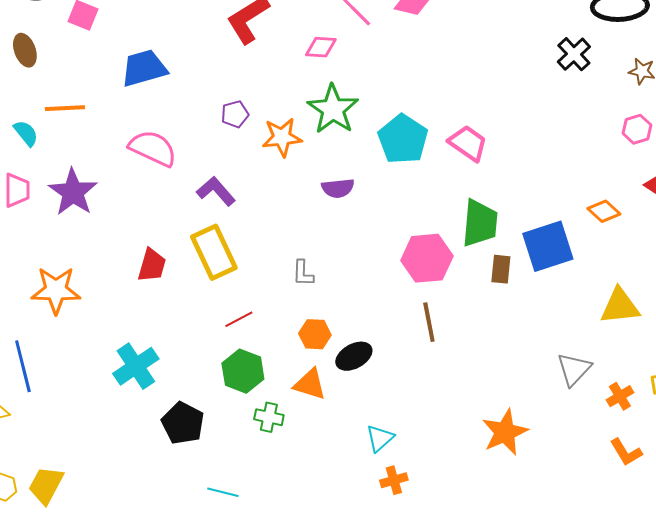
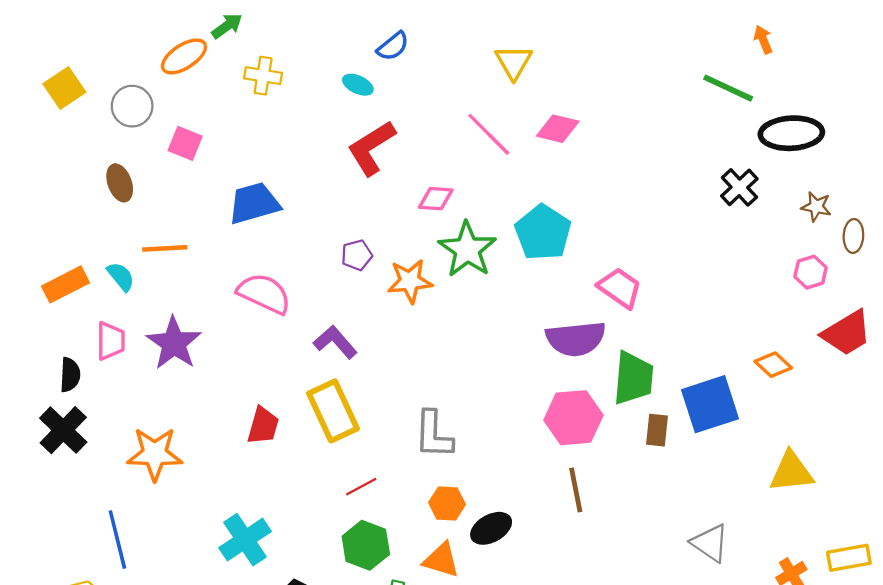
pink diamond: (321, 47) -> (436, 199), moved
cyan pentagon: (403, 139) -> (543, 233), moved
purple semicircle: (338, 188) -> (576, 339), moved, size x1.6
gray L-shape: (303, 273) -> (433, 435), size x1.6
gray triangle: (574, 369) -> (710, 543), moved, turned -39

